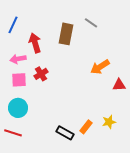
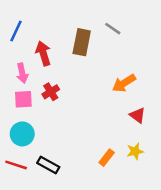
pink arrow: (18, 59) -> (22, 73), turned -91
red triangle: (119, 85) -> (138, 115), moved, turned 40
black rectangle: (65, 133) -> (48, 165), moved

